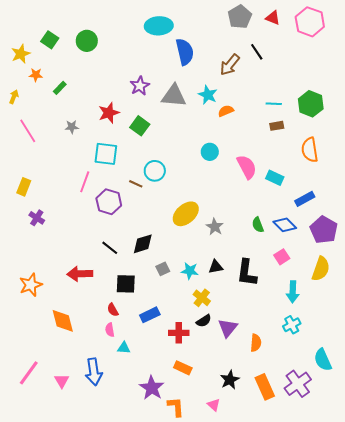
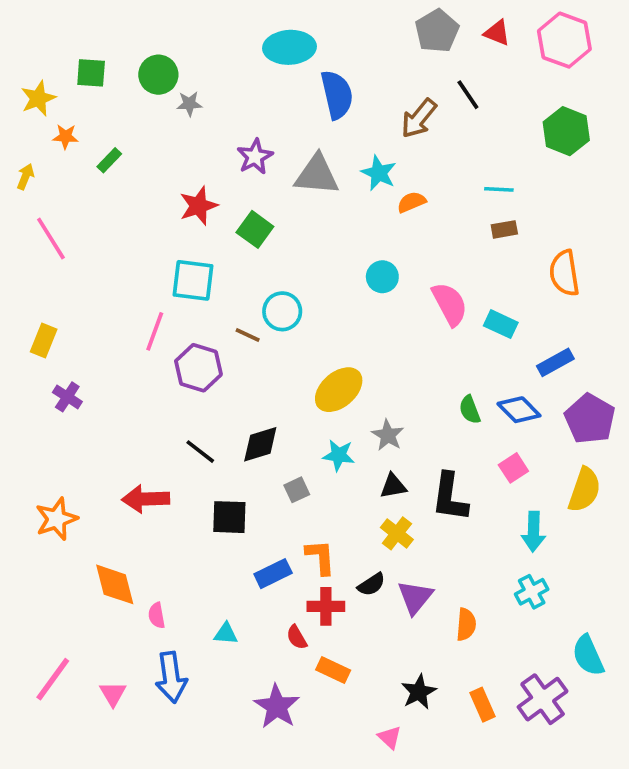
green square: (50, 40) -> (91, 73), turned -30
green hexagon: (311, 104) -> (566, 131), moved
gray star: (72, 127) -> (189, 104), moved
gray star: (215, 227) -> (388, 435), moved
cyan star: (190, 271) -> (339, 455), moved
yellow cross: (202, 298) -> (397, 533), moved
red semicircle: (113, 310) -> (297, 637), moved
pink semicircle: (110, 330) -> (157, 615), moved
orange rectangle: (265, 387) -> (482, 705), size x0.7
orange L-shape: (176, 407) -> (320, 557), moved

